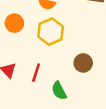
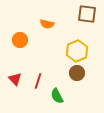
yellow hexagon: (51, 32) -> (77, 51), moved

